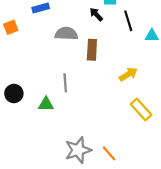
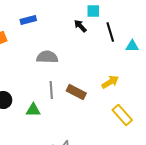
gray semicircle: (66, 34) -> (47, 57), moved
brown rectangle: (92, 50) -> (76, 92), moved, turned -66

